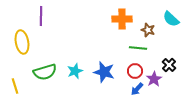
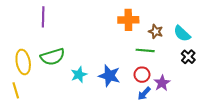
cyan semicircle: (171, 19) -> (182, 34), moved
yellow ellipse: (22, 42) -> (23, 62), moved
black cross: (169, 65) -> (188, 57), moved
green semicircle: (45, 72) -> (53, 57), moved

